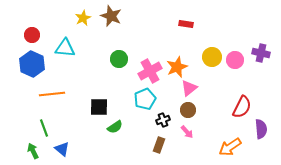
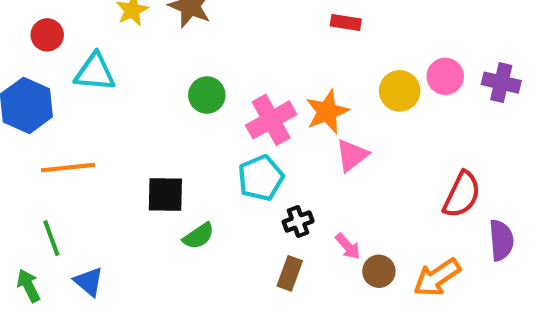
red circle: (32, 35) -> (47, 35), moved
pink circle: (235, 60) -> (445, 76), moved
brown circle: (188, 110) -> (379, 271), moved

